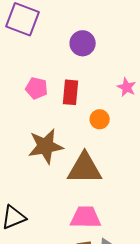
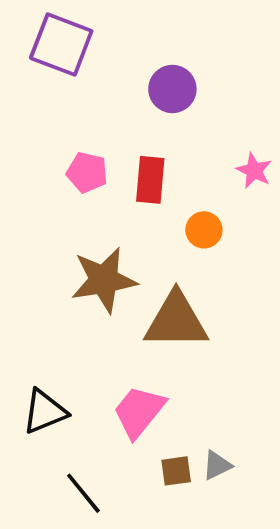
pink trapezoid: (86, 217) -> (139, 412), moved, turned -52

